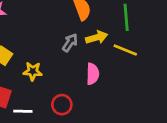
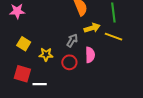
gray arrow: (70, 43) -> (72, 40), moved
red circle: (62, 105) -> (69, 62), moved

